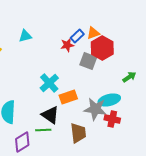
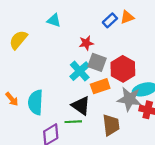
cyan triangle: (25, 36) -> (54, 20), turned 32
red star: (67, 45) -> (86, 43), moved
red hexagon: (102, 48) -> (123, 69), moved
gray square: (88, 61) -> (97, 62), moved

